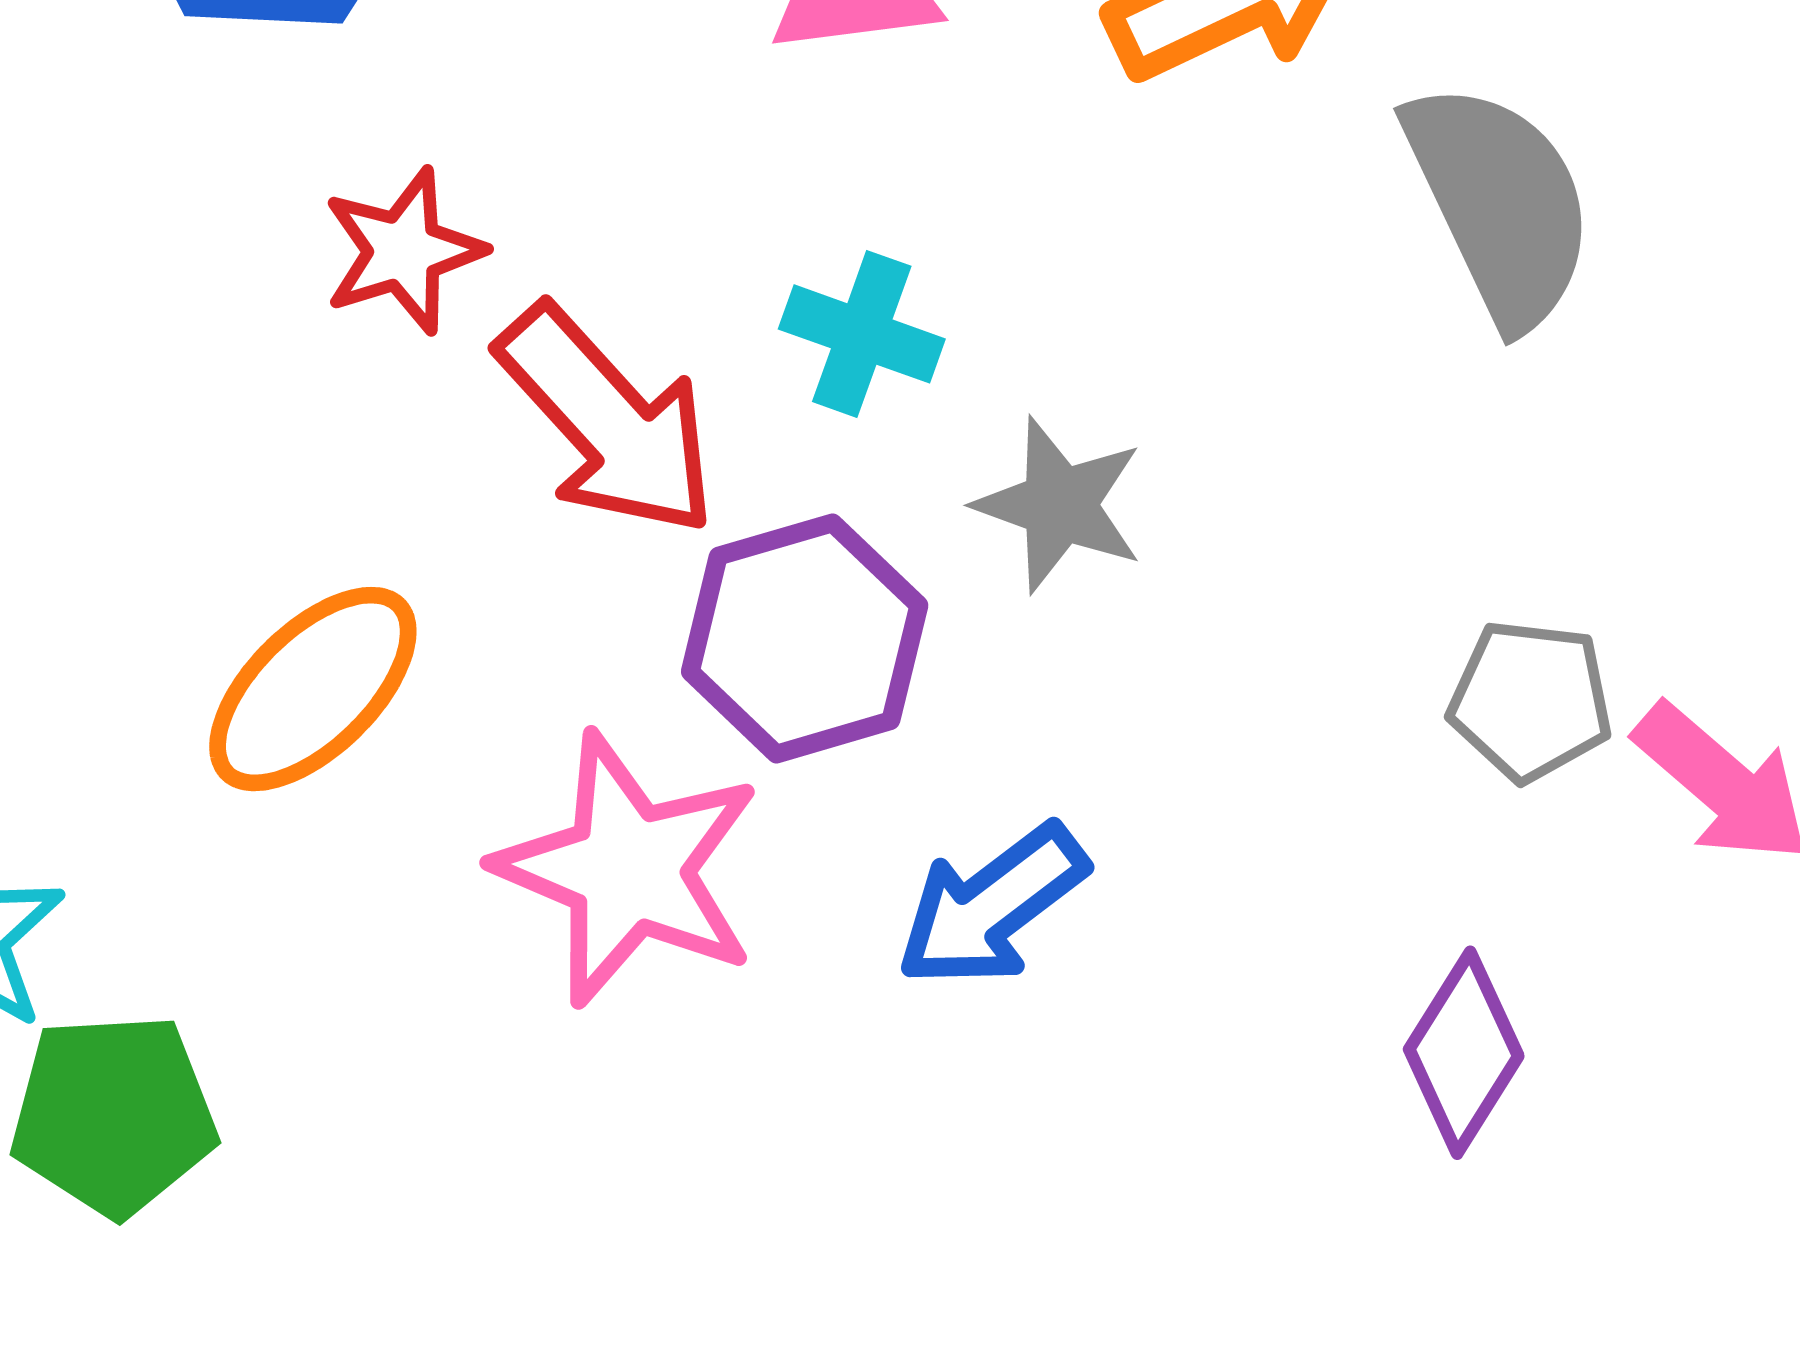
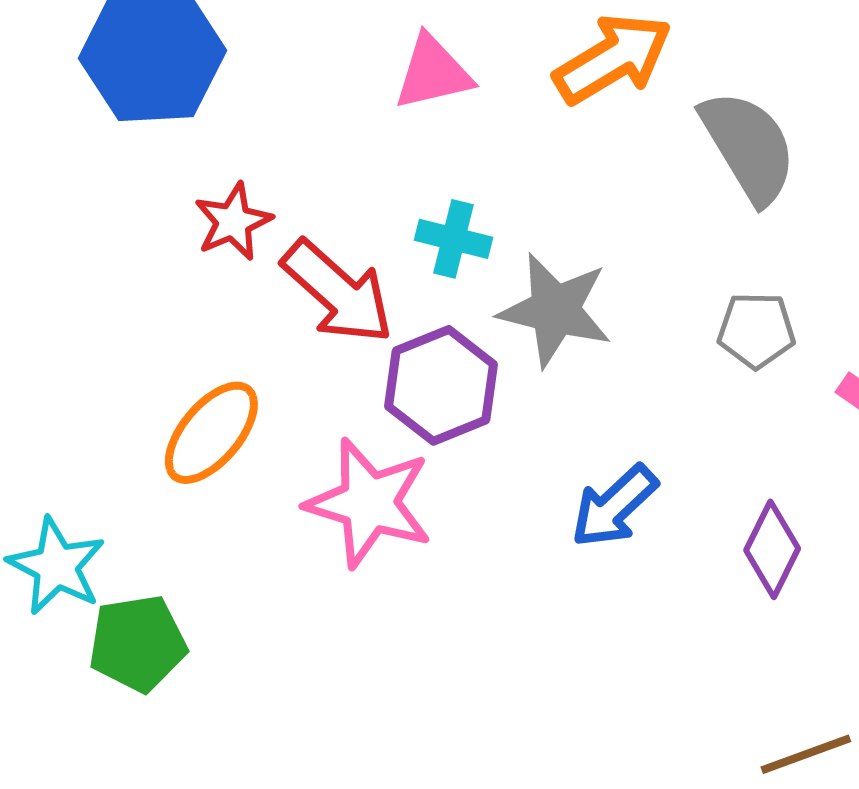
gray star: (1059, 505) -> (555, 310), size x1.4
gray pentagon: (1530, 701) -> (756, 330), moved
blue arrow: (992, 906) -> (614, 506), moved

